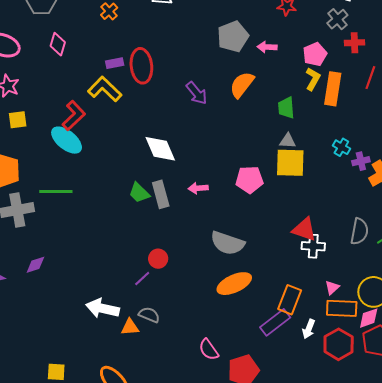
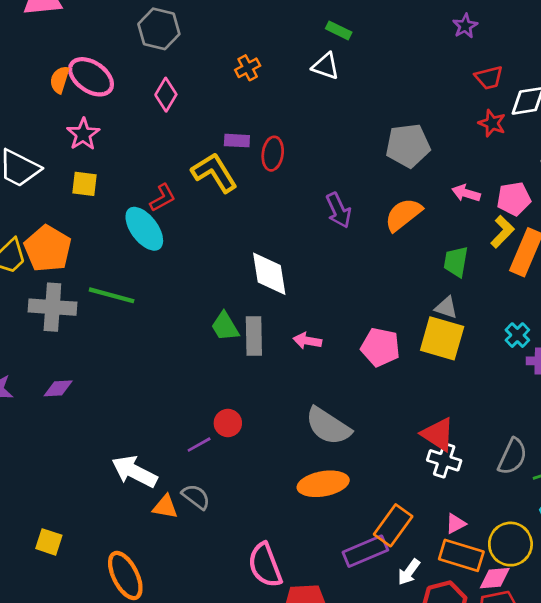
pink arrow: (267, 47) -> (466, 193), moved
red ellipse: (141, 66) -> (273, 154), size x0.7
red L-shape: (74, 116) -> (163, 198), size x0.7
pink semicircle: (209, 350) -> (265, 565), size x1.4

